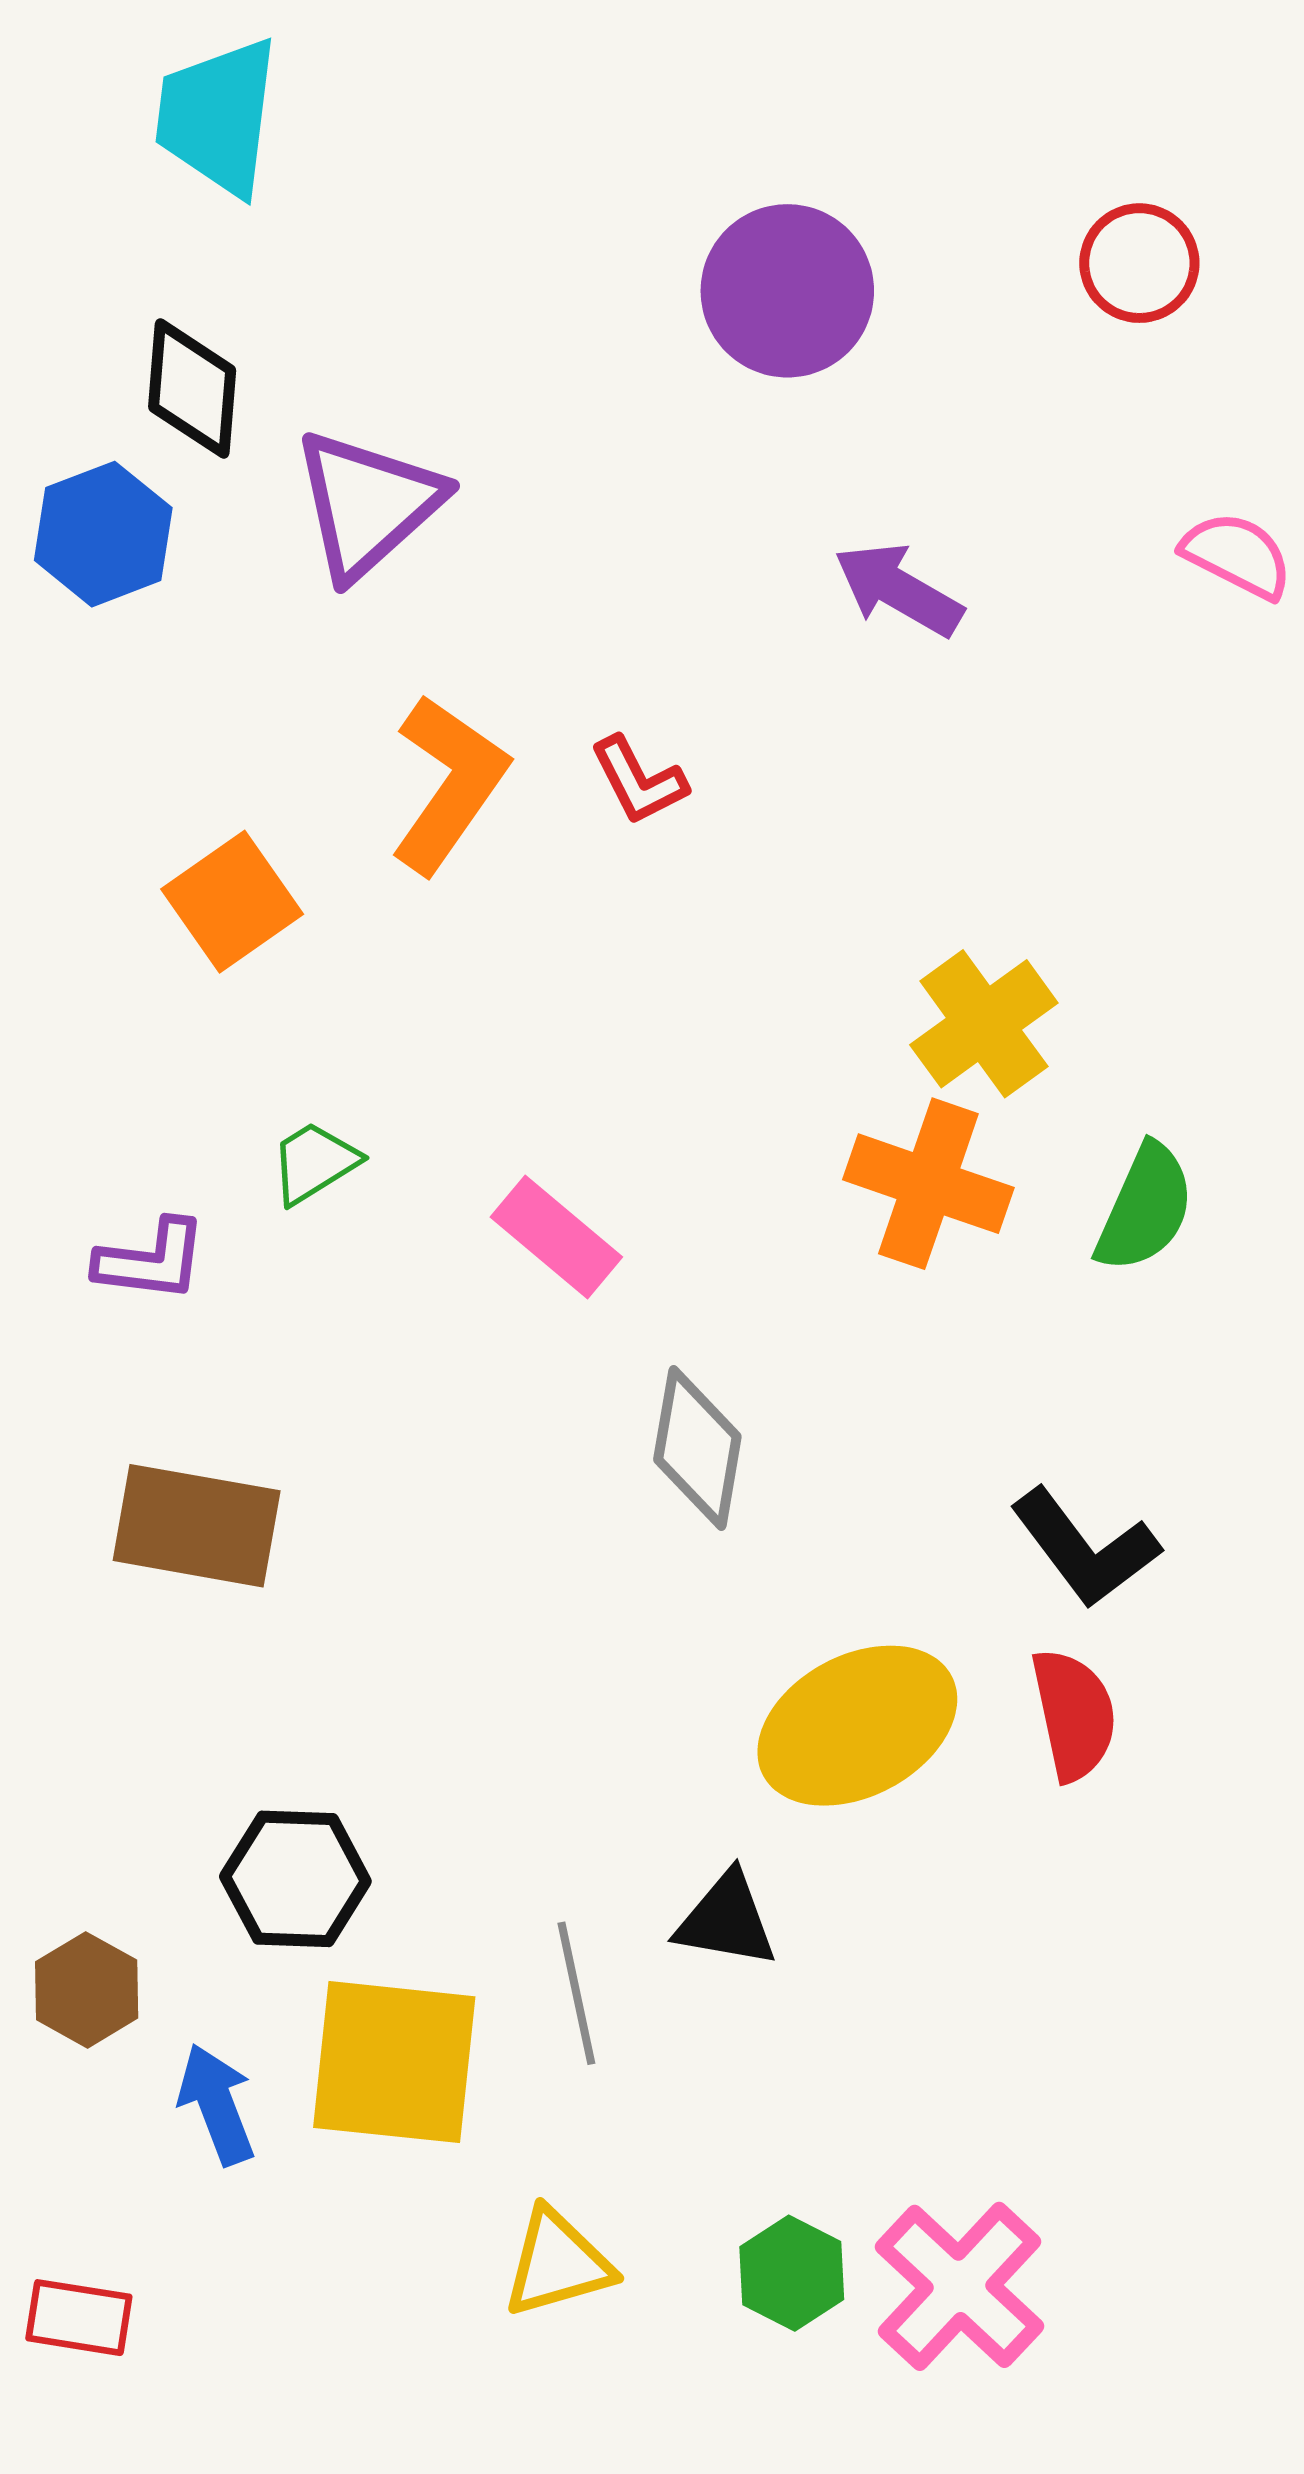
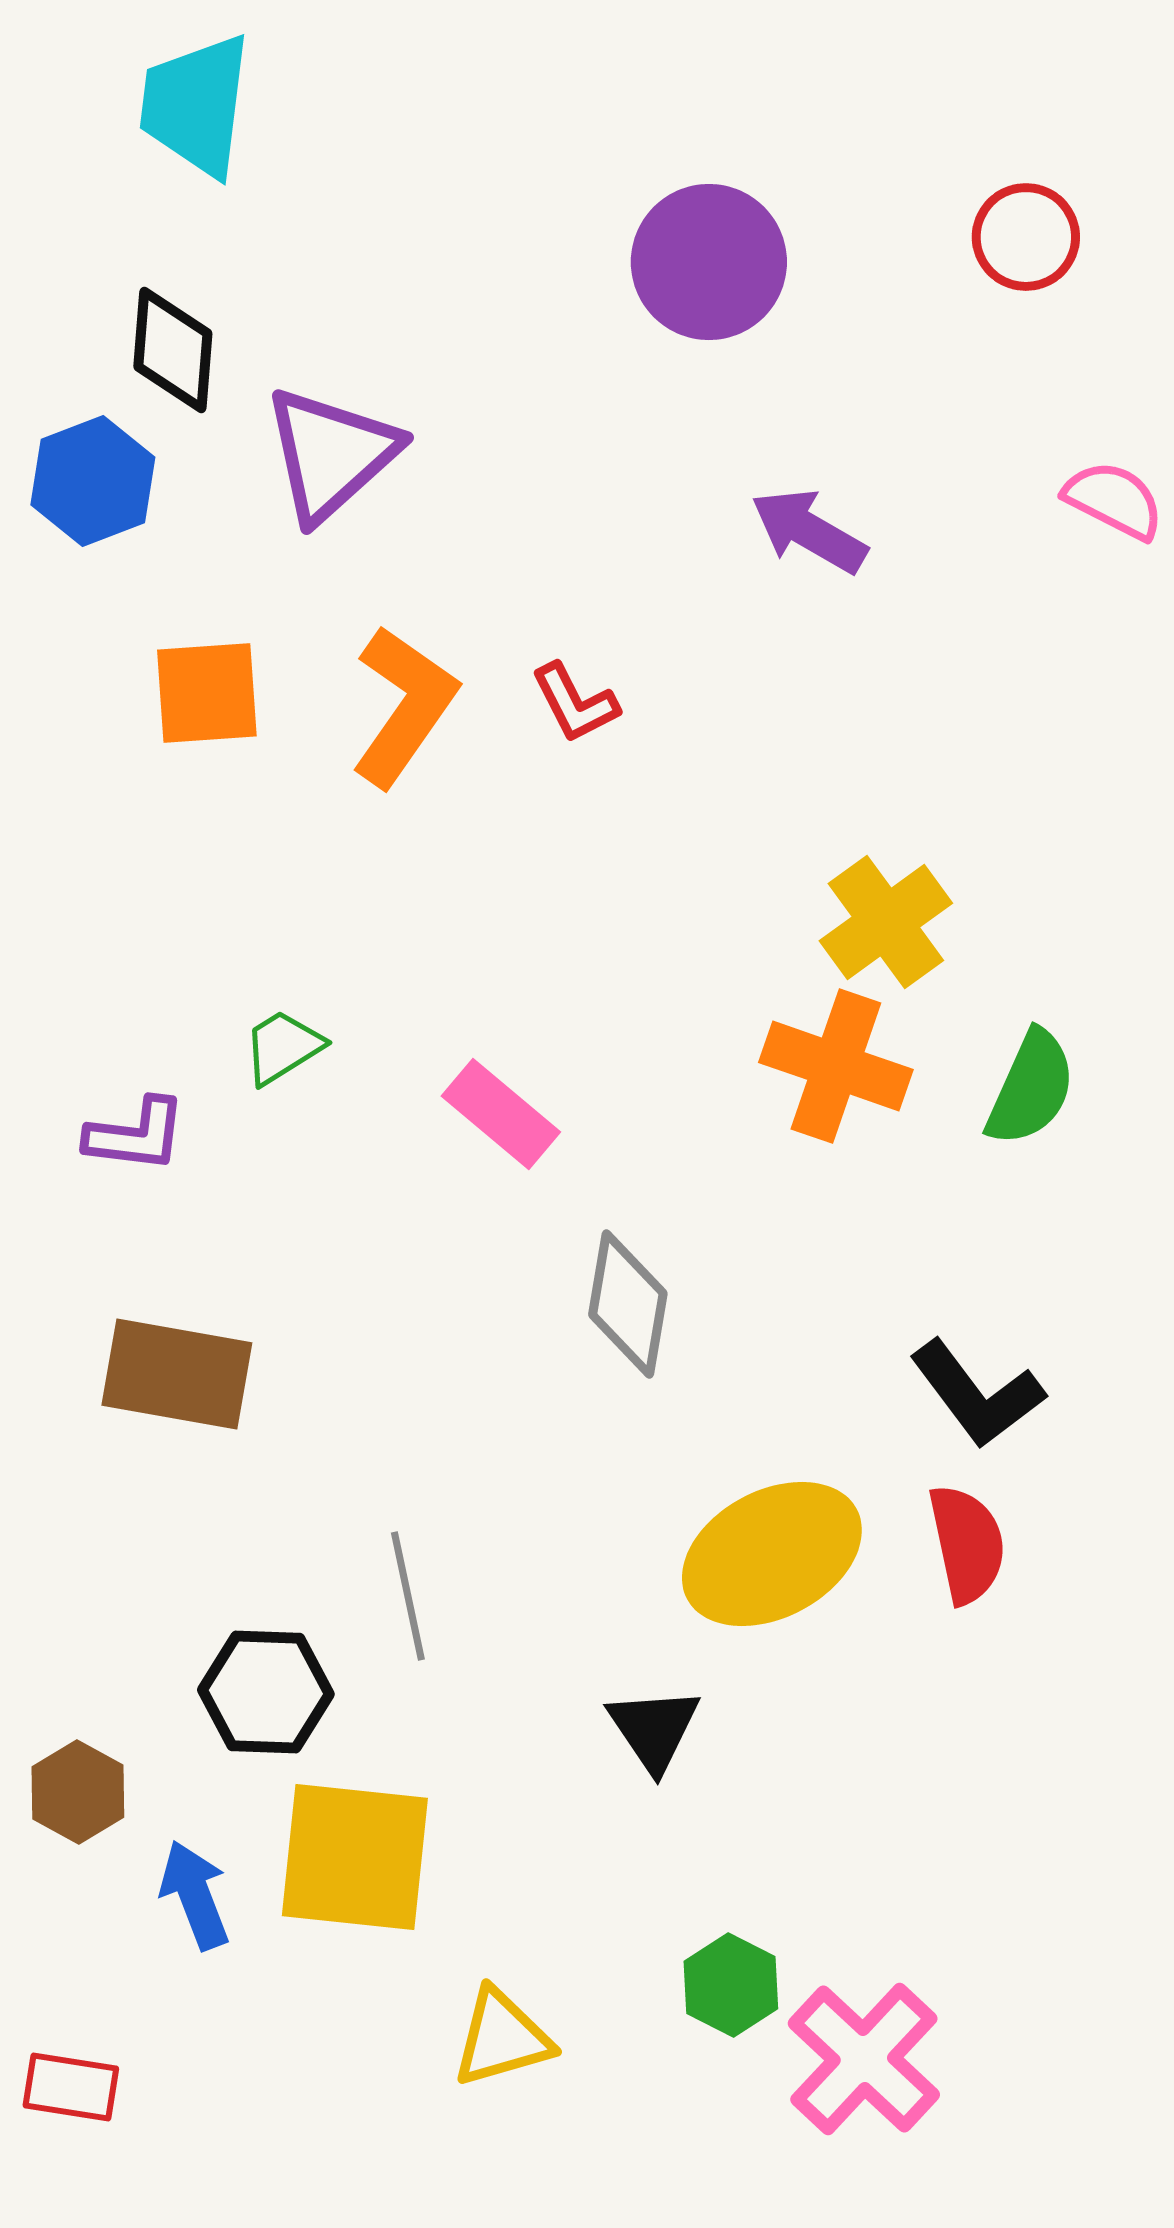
orange square: (232, 902) -> (207, 693), moved, turned 31
black triangle: (726, 1920) -> (654, 1729), turned 46
gray line: (576, 1993) -> (408, 1596), moved
green hexagon: (792, 2273) -> (731, 1985), moved

